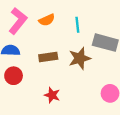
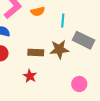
brown rectangle: (48, 57) -> (36, 53), moved

